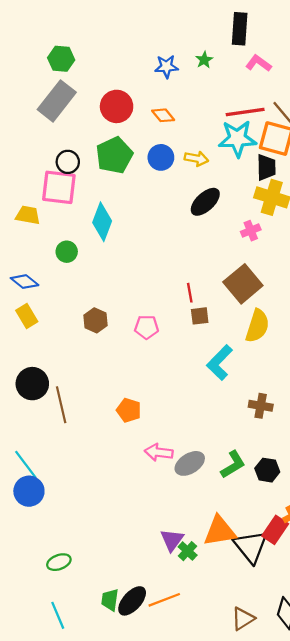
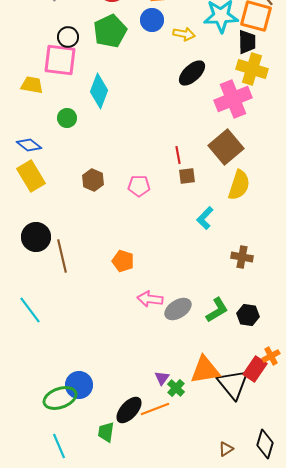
blue circle: (161, 157) -> (152, 20), moved
pink cross: (251, 231) -> (233, 99), size x2.0
yellow rectangle: (27, 316) -> (31, 176), size x1.4
cyan L-shape: (220, 363) -> (205, 218), size x0.7
blue circle: (29, 491) -> (79, 385), moved
purple triangle: (172, 540) -> (162, 378), size x0.7
green ellipse: (59, 562) -> (60, 398), size x1.5
orange line: (164, 600) -> (155, 409), moved
black ellipse: (132, 601) -> (129, 410), moved
brown triangle: (243, 619) -> (226, 449), size x0.7

